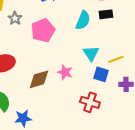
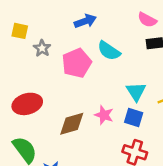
cyan semicircle: (83, 20) -> (109, 51), moved, turned 102
blue square: (101, 74) -> (134, 118), moved

